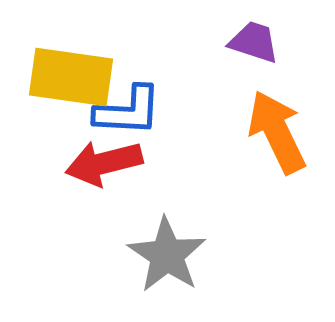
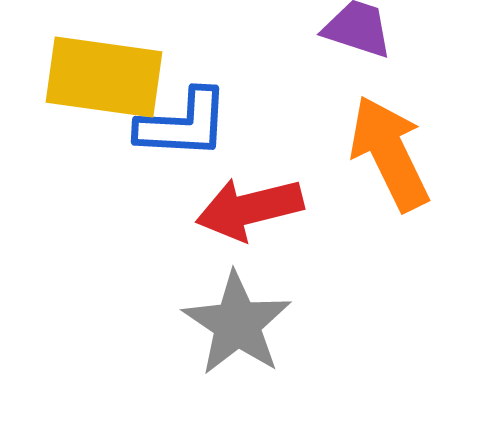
red arrow: (104, 163) -> (249, 209), moved

